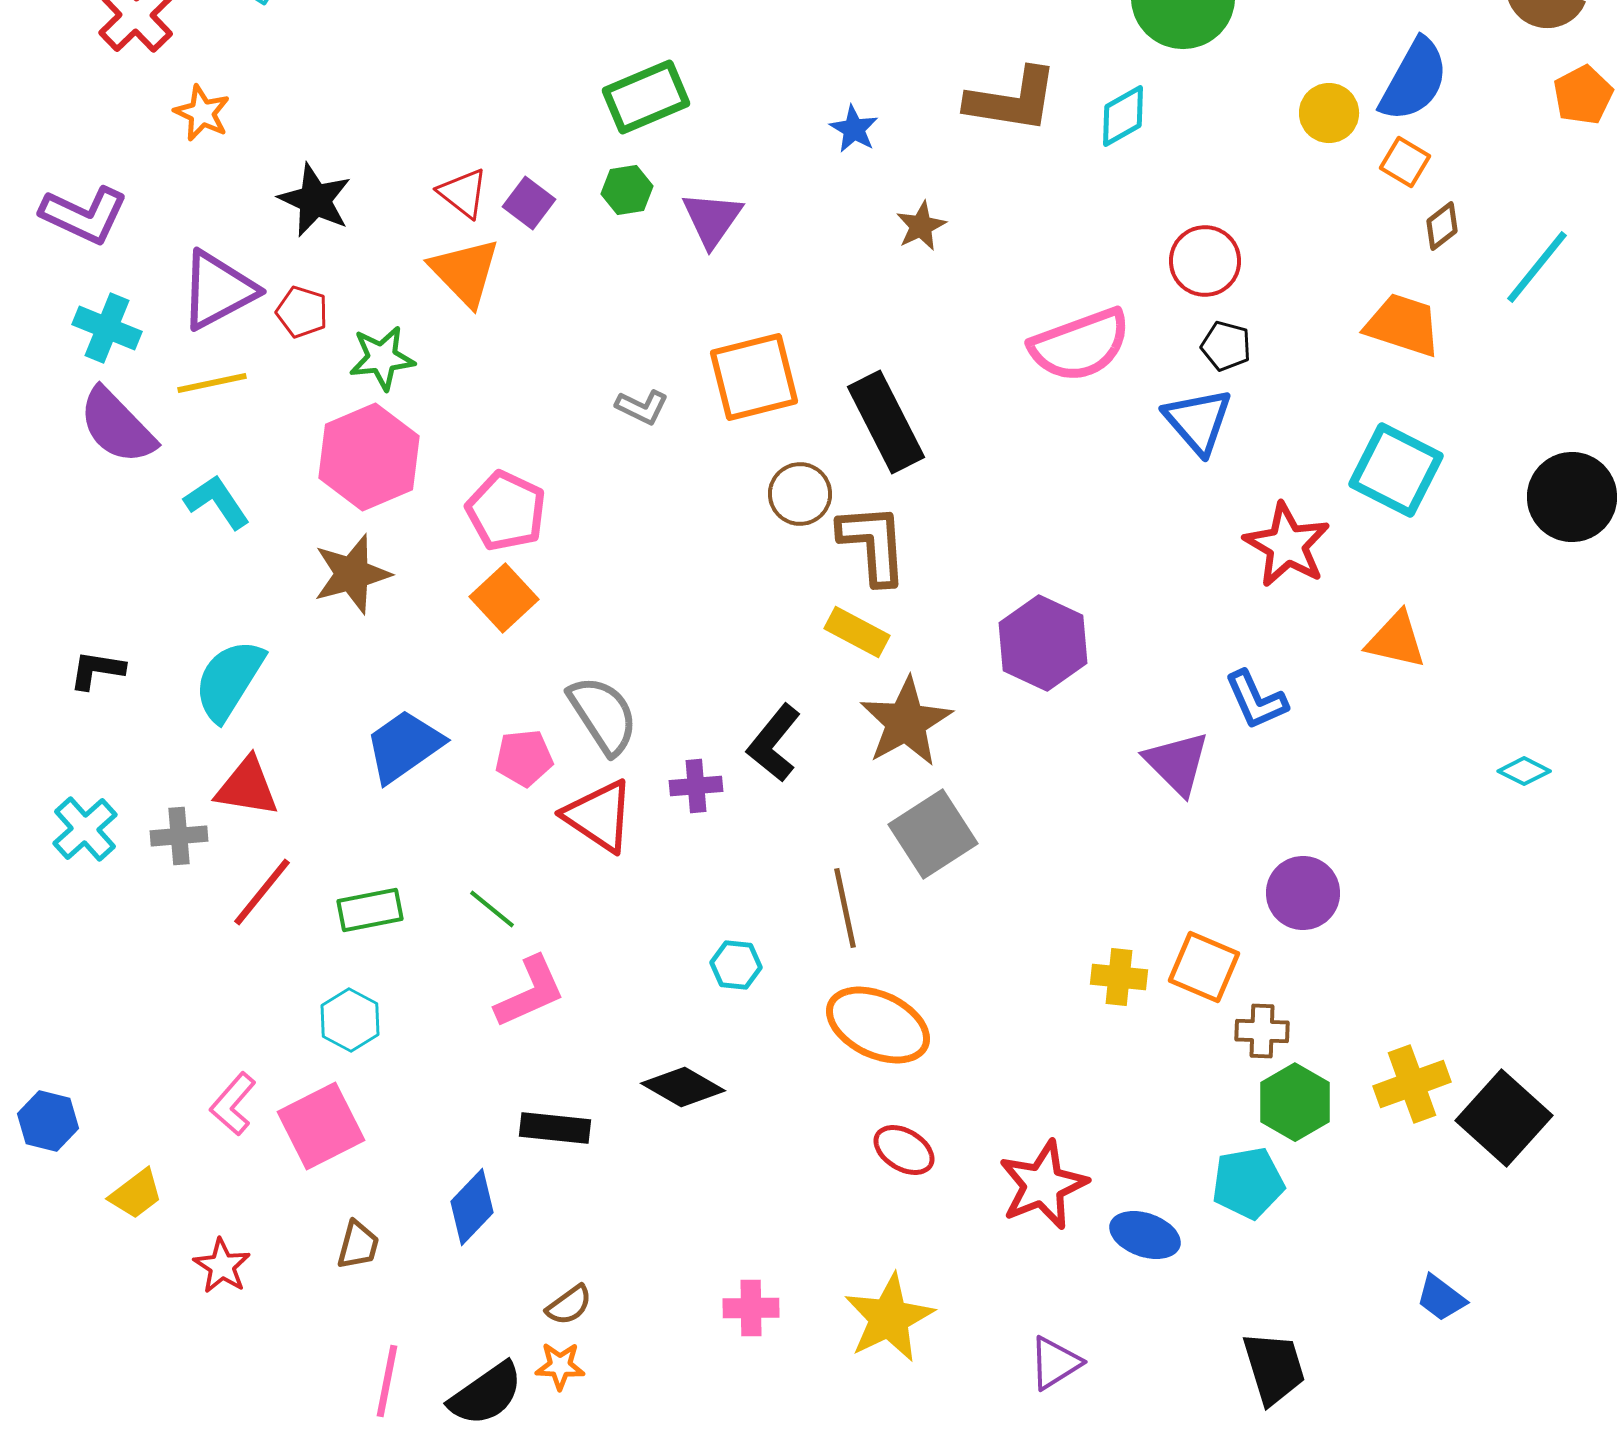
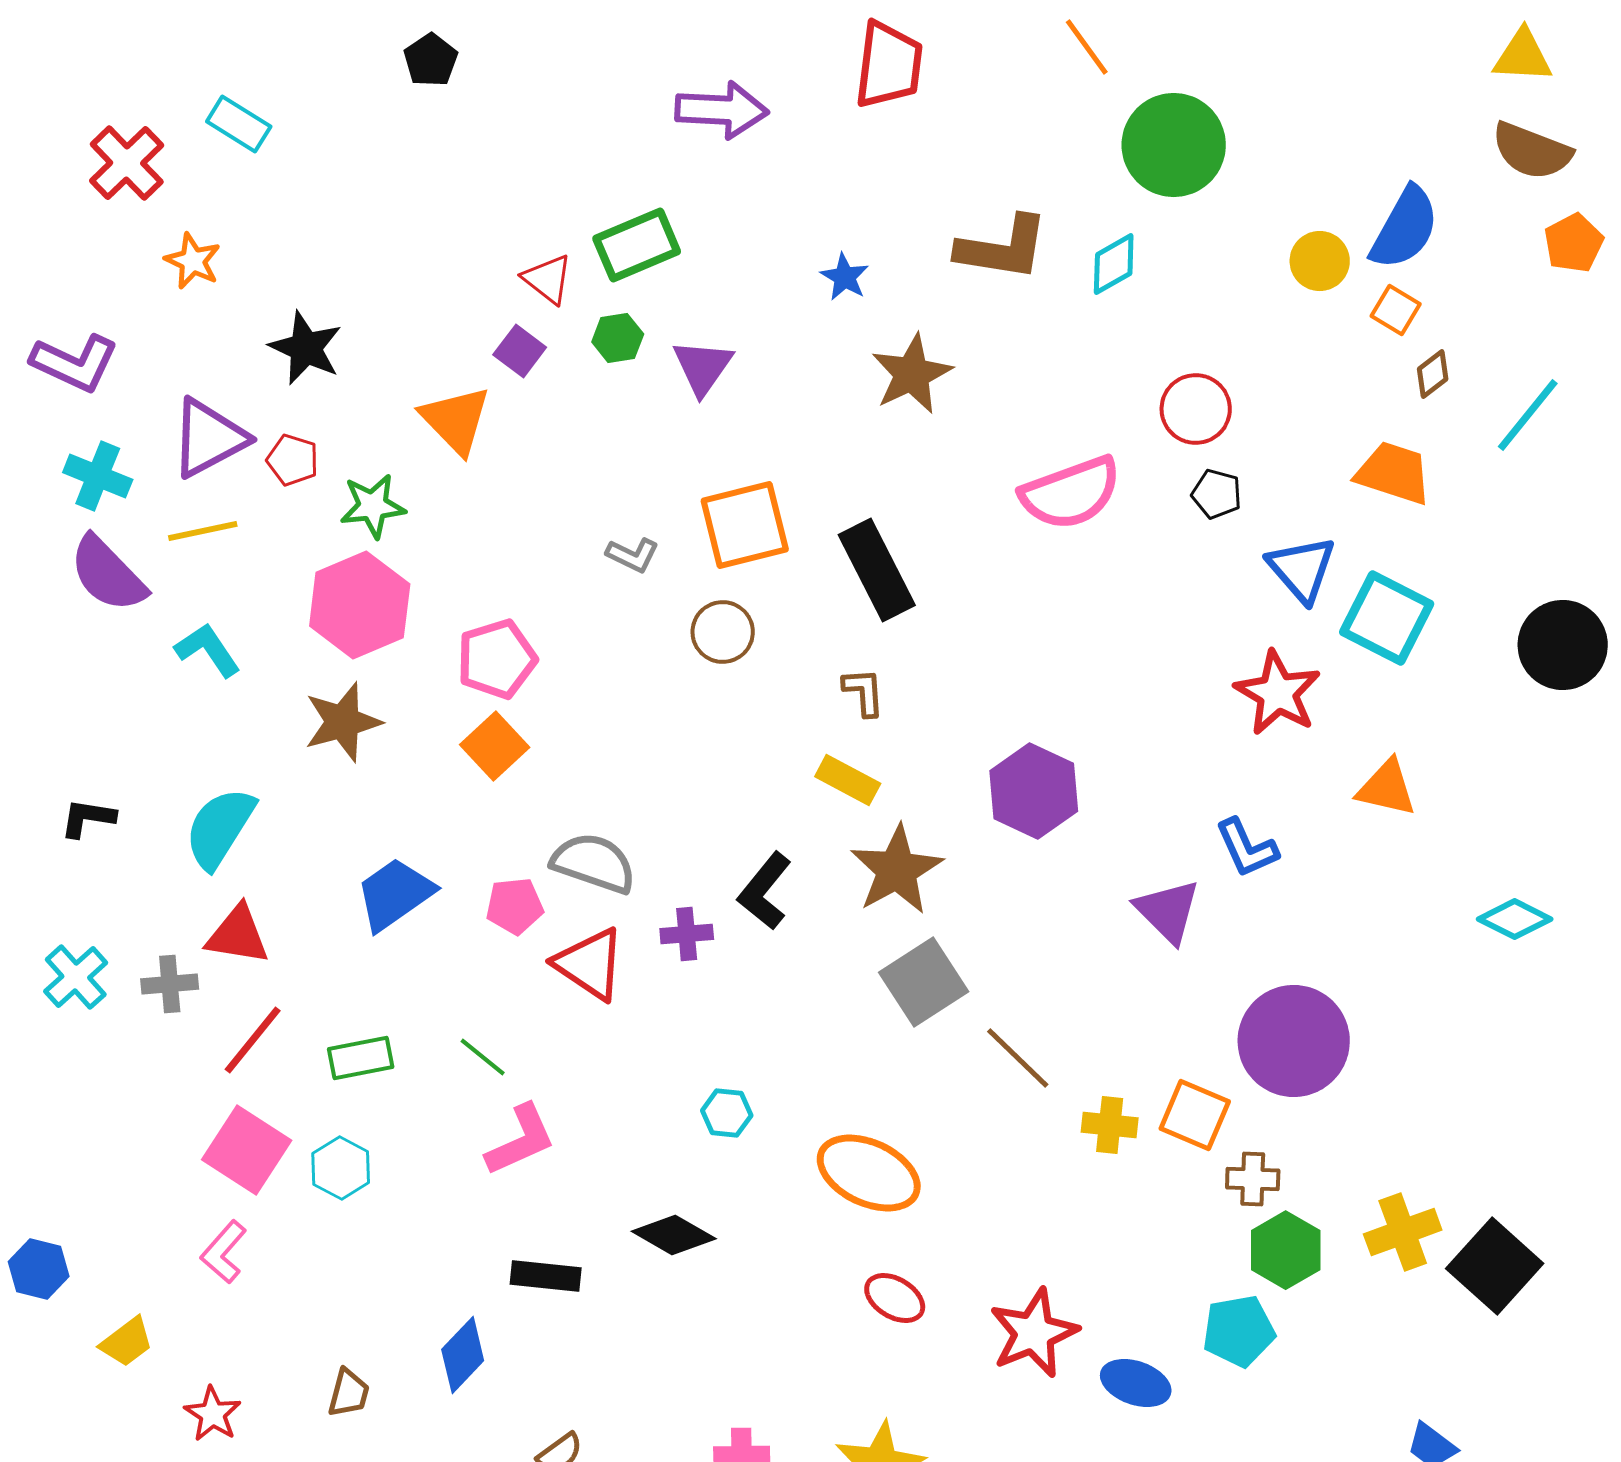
red triangle: (463, 193) -> (548, 279), moved
brown star: (921, 226) -> (912, 374), size x1.6
blue triangle: (1198, 421) -> (1302, 569), moved
brown circle: (800, 494) -> (723, 632), moved
pink pentagon: (506, 511) -> (497, 659), turned 30
brown L-shape: (873, 544) -> (864, 692), size x0.6
gray semicircle: (603, 715) -> (594, 863), turned -38
cyan diamond: (1524, 771) -> (1515, 919), size x1.4
purple circle: (1303, 893) -> (1294, 1041), size x1.5
brown line: (845, 908) -> (1018, 1058), moved, turned -34
pink square: (321, 1126) -> (247, 1150), moved, turned -30

